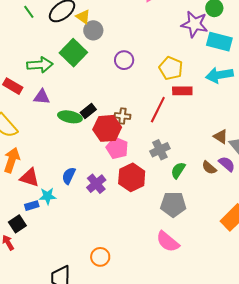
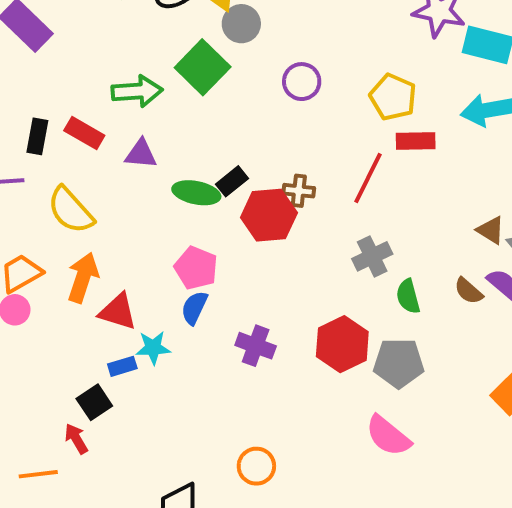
pink pentagon: (117, 148) -> (196, 268), moved
green semicircle: (178, 170) -> (408, 296), turned -48
red hexagon: (132, 177) -> (342, 344), moved
purple cross: (96, 184) -> (256, 346), moved, turned -30

